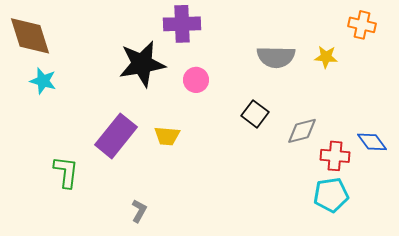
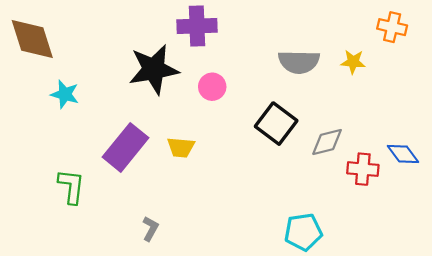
cyan star: (43, 81) -> (65, 94), moved
black square: (255, 114) -> (276, 124), size x1.4
cyan pentagon: (331, 195) -> (303, 232), moved

